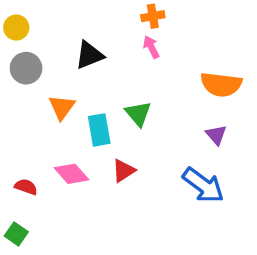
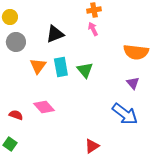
cyan rectangle: (99, 130) -> (61, 67), moved
red triangle: (124, 171) -> (92, 146), moved

